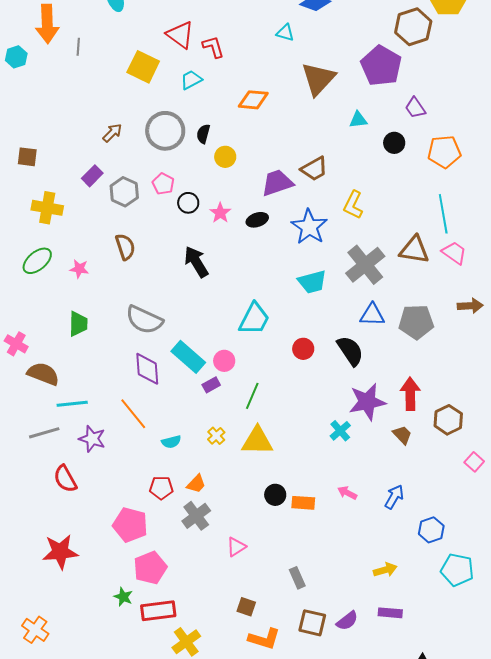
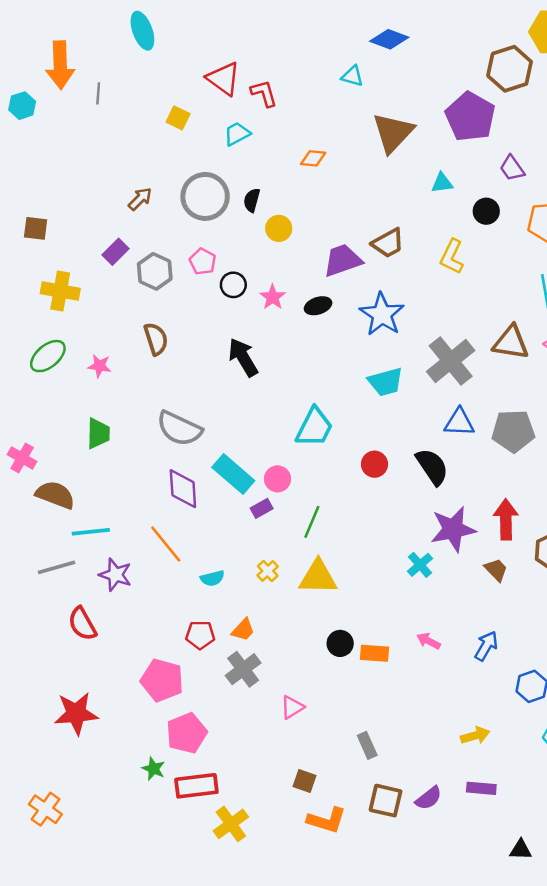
yellow square: (143, 67) -> (178, 118), size x0.6
orange diamond: (253, 100) -> (313, 158), size x0.7
yellow L-shape: (353, 205) -> (452, 257), moved

